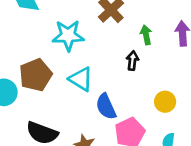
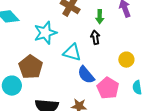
green arrow: (146, 35) -> (100, 17), turned -152
cyan triangle: (81, 79) -> (72, 52), moved

